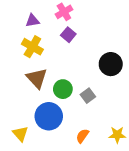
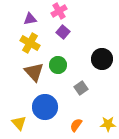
green circle: (63, 89) -> (58, 65), moved

